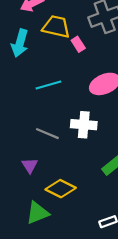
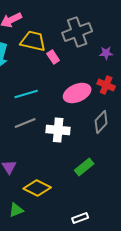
gray line: (47, 134) -> (25, 123), moved, turned -45
green triangle: (37, 213) -> (16, 210), size x0.7

